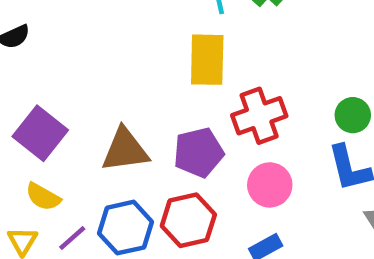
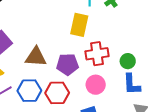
green circle: (353, 115) -> (128, 61), moved

